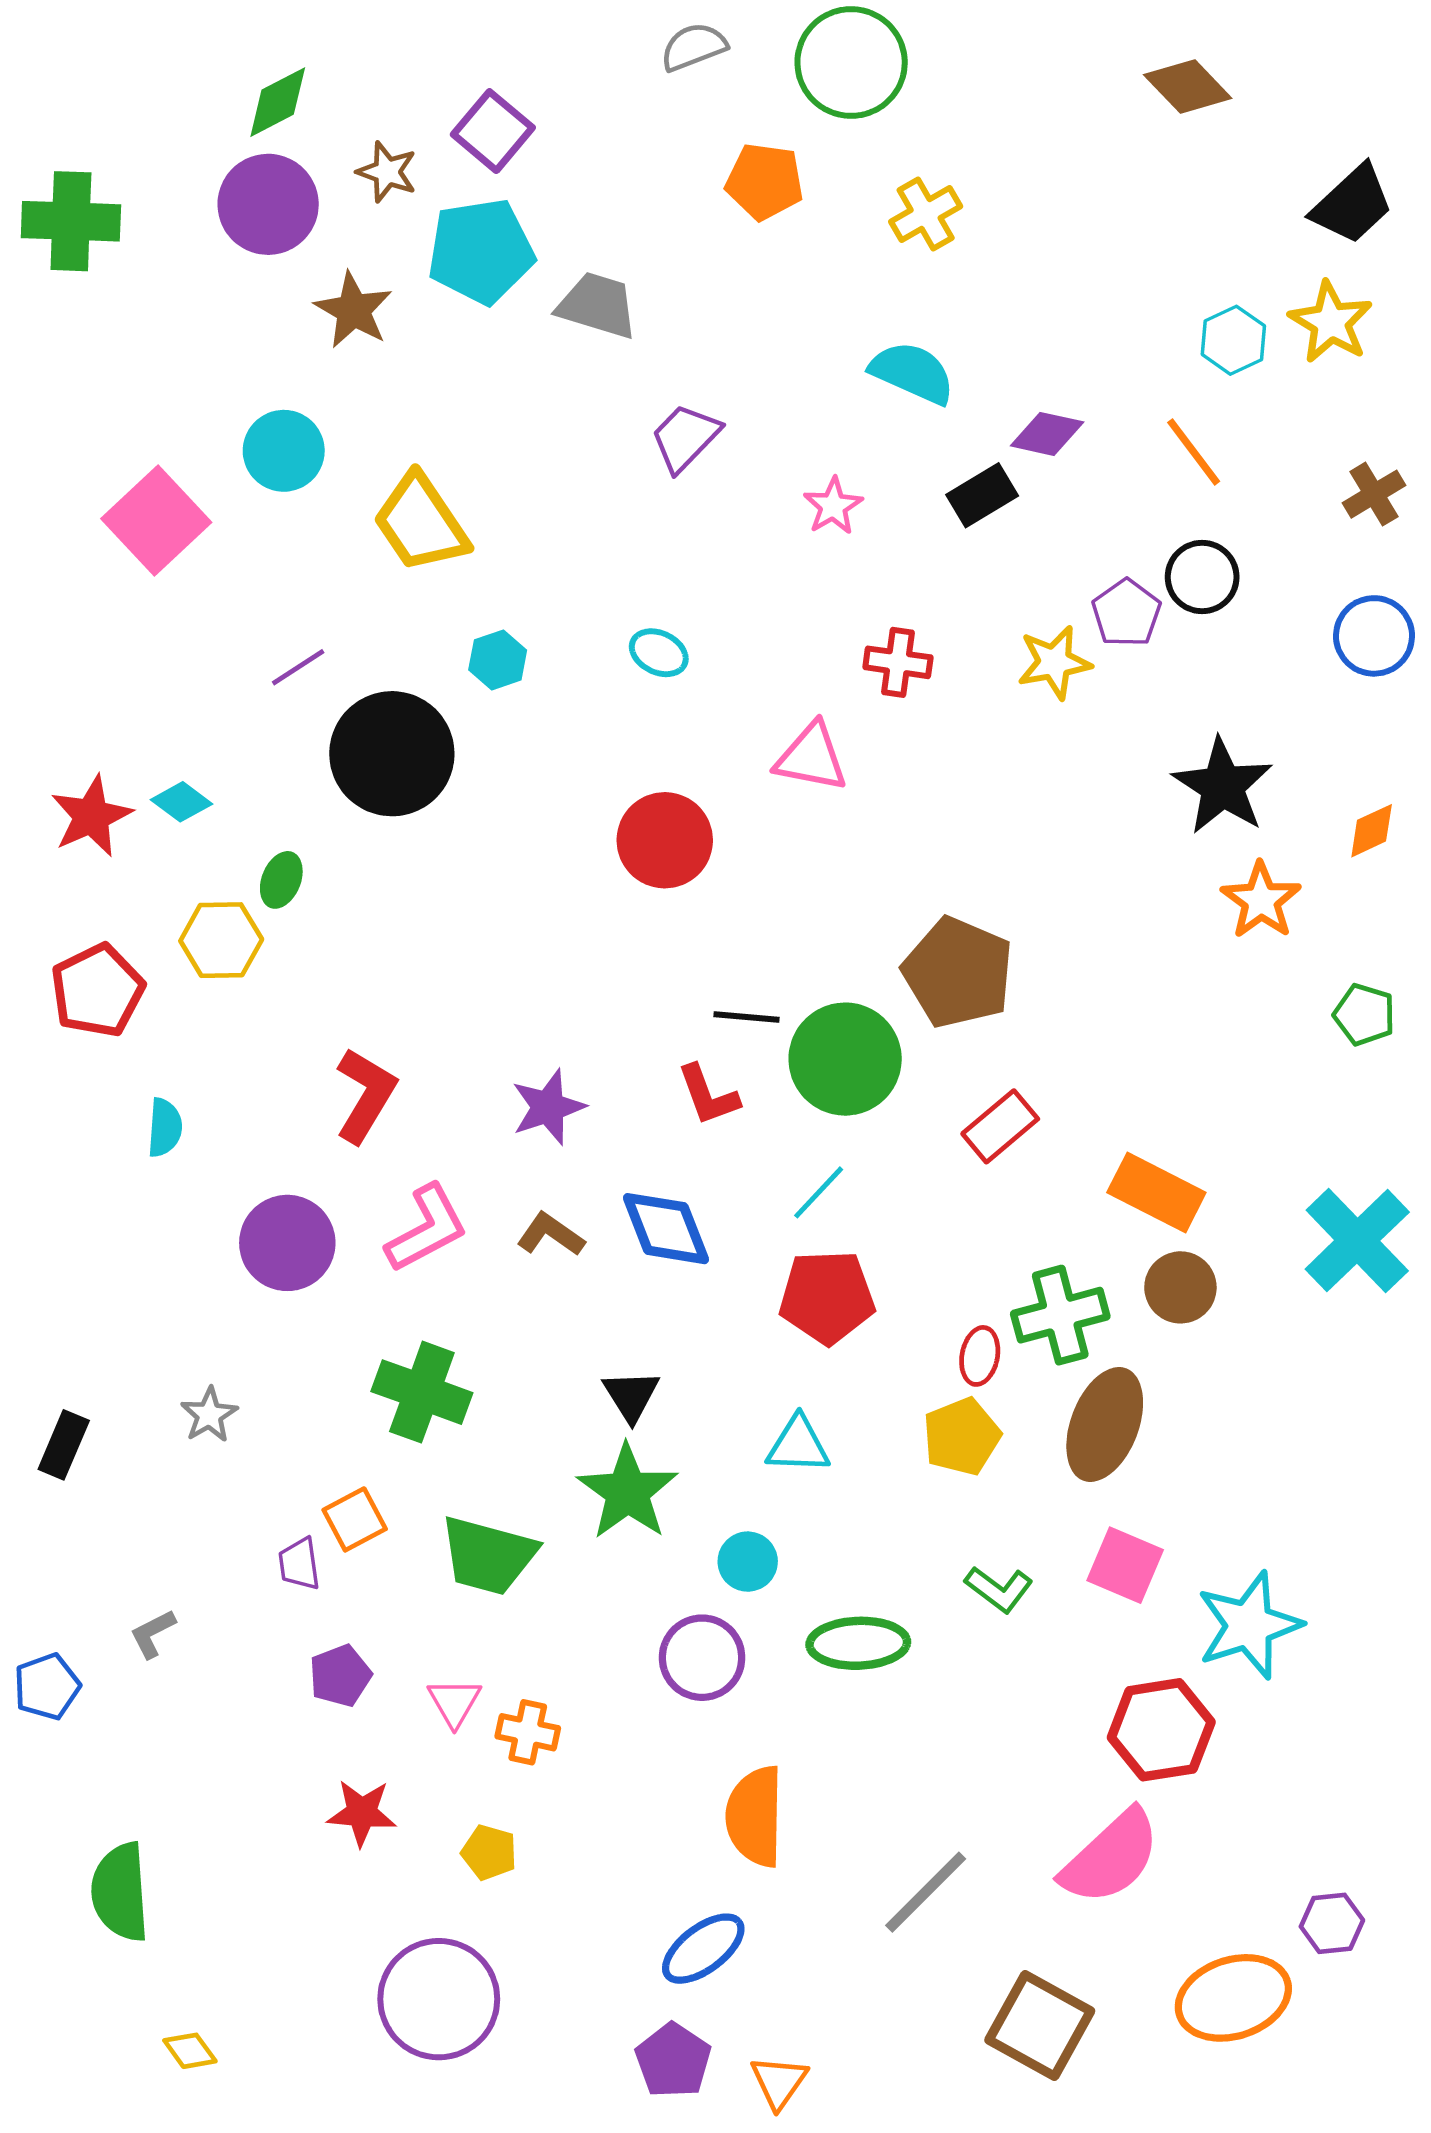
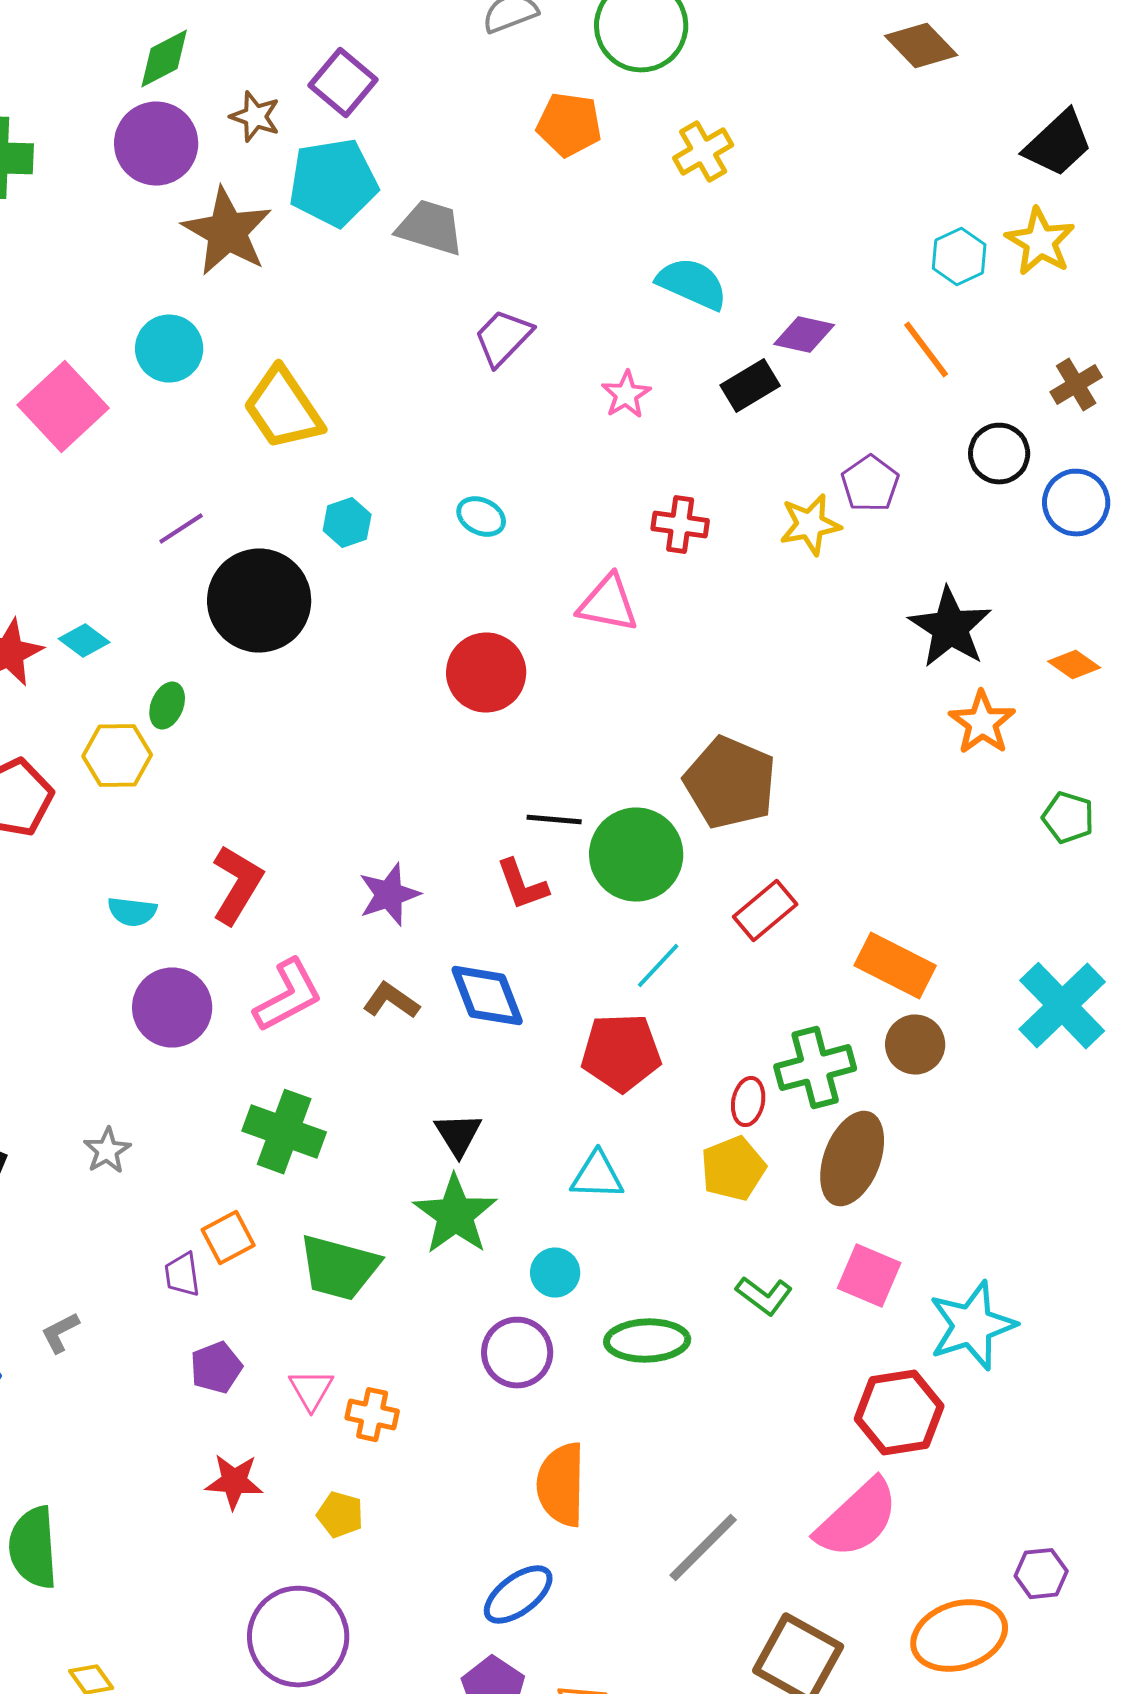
brown star: (353, 310) -> (227, 232), size x1.4
black circle: (1202, 577) -> (999, 454), moved
orange diamond: (1372, 831) -> (1074, 665), turned 60
cyan semicircle: (165, 1128) -> (132, 912), moved, turned 93
cyan line: (819, 1192) -> (658, 966), moved

